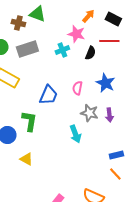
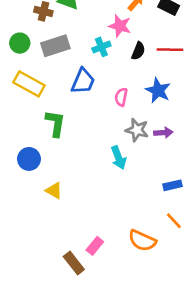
red line: (109, 41) -> (170, 50), moved
blue trapezoid: (48, 95) -> (83, 81), moved
purple arrow: (109, 115) -> (163, 133), turned -88
green L-shape: (29, 121) -> (55, 123), moved
orange line: (115, 174) -> (174, 221), moved

